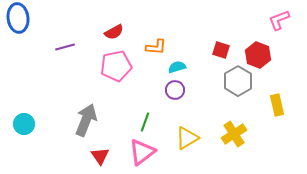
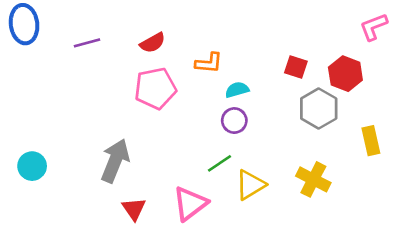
purple line: (65, 47) -> (87, 43), moved
green line: (145, 122) -> (220, 163), moved, turned 36
yellow cross: (234, 134) -> (313, 179), turned -30

